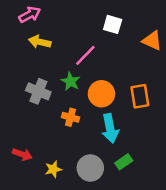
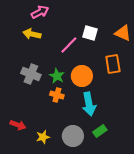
pink arrow: (30, 15) -> (40, 12), moved
white square: (113, 24) -> (90, 33), moved
green star: (71, 81) -> (57, 76), moved
orange rectangle: (140, 96) -> (113, 64), moved

